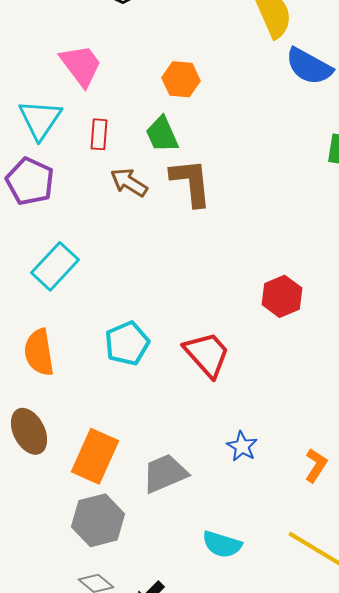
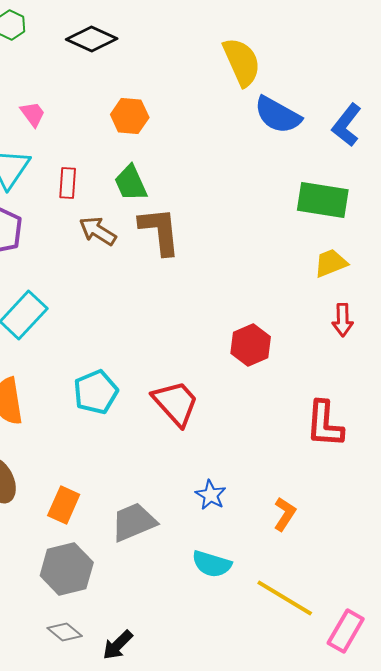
pink trapezoid: (81, 65) -> (33, 114), moved, size x0.6
orange hexagon: (181, 79) -> (130, 116), moved
orange rectangle: (95, 456) -> (64, 505), size x0.7
cyan semicircle: (222, 544) -> (212, 564), moved

